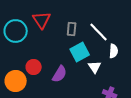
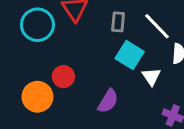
cyan square: (80, 52) -> (130, 55), turned -30
purple semicircle: (60, 74) -> (108, 101), moved

